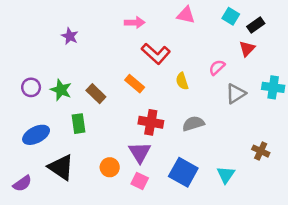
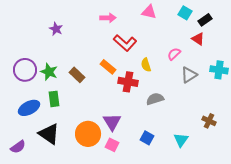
red triangle: (247, 49) -> (198, 39), turned -40
purple circle: (31, 87) -> (25, 70), size x1.5
red cross: (151, 122) -> (128, 82), moved
green rectangle: (78, 124) -> (54, 99), moved
orange circle: (110, 167) -> (88, 134), size x1.6
blue square: (183, 172) -> (147, 138), size x0.6

